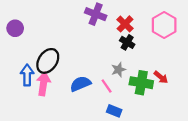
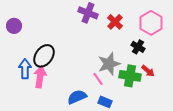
black cross: (127, 42) -> (138, 47), moved
gray star: (118, 70) -> (109, 64), size x1.6
blue semicircle: (80, 84) -> (77, 97), moved

